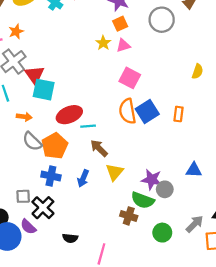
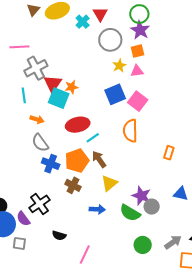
gray circle: (162, 20) -> (110, 40), moved
orange star: (16, 31) -> (72, 87), moved
blue square: (147, 112) -> (115, 94), moved
orange rectangle: (178, 114) -> (169, 153), moved
cyan line: (88, 126) -> (93, 138), turned -40
orange pentagon: (55, 146) -> (77, 161), moved
blue cross: (51, 176) -> (51, 164), moved
blue arrow: (83, 178) -> (97, 209), moved, turned -119
gray square: (23, 196) -> (19, 243), moved
brown cross: (129, 216) -> (73, 185), moved

